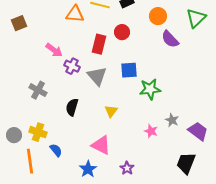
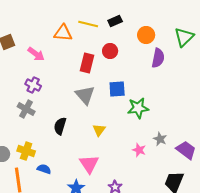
purple semicircle: (170, 39) -> (158, 58), turned -126
pink arrow: (54, 50) -> (36, 54), moved
purple cross: (72, 66) -> (33, 85), moved
pink triangle: (101, 145) -> (89, 164), turned 30
blue semicircle: (56, 150) -> (44, 169), turned -32

